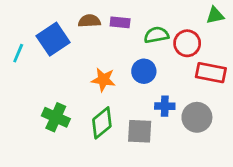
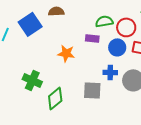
purple rectangle: (120, 22) -> (92, 38), moved
blue circle: (144, 71) -> (117, 47), moved
green diamond: (102, 123) -> (55, 98), moved

